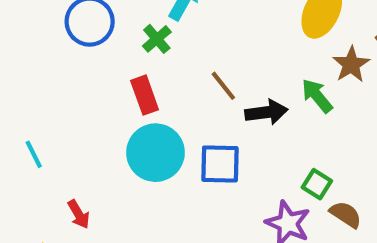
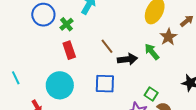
green cross: (157, 39) -> (67, 24), moved
cyan circle: (155, 153) -> (60, 85), moved

